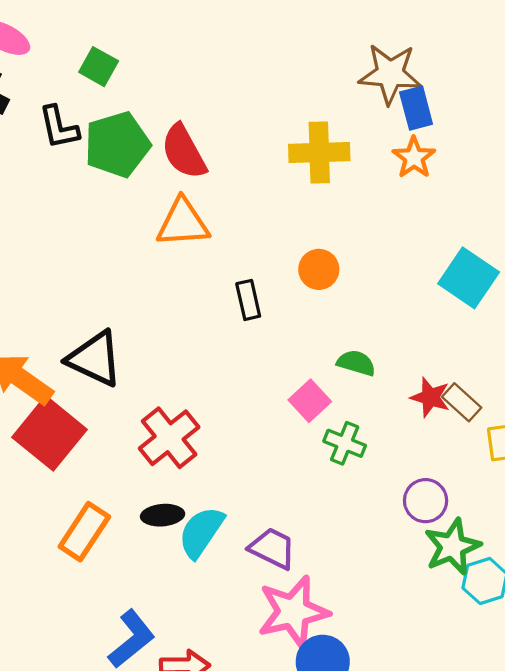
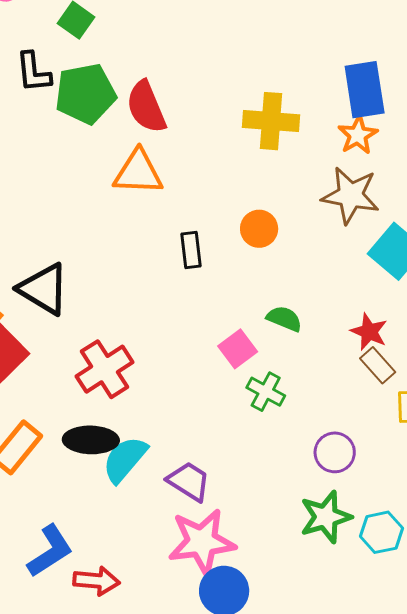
brown star: (390, 74) -> (351, 195), moved
blue rectangle: (416, 108) -> (365, 90), size x1.4
red star: (430, 397) -> (369, 332), moved
black ellipse: (163, 515) -> (91, 440), size x1.4
green star: (452, 547) -> (326, 517), moved

